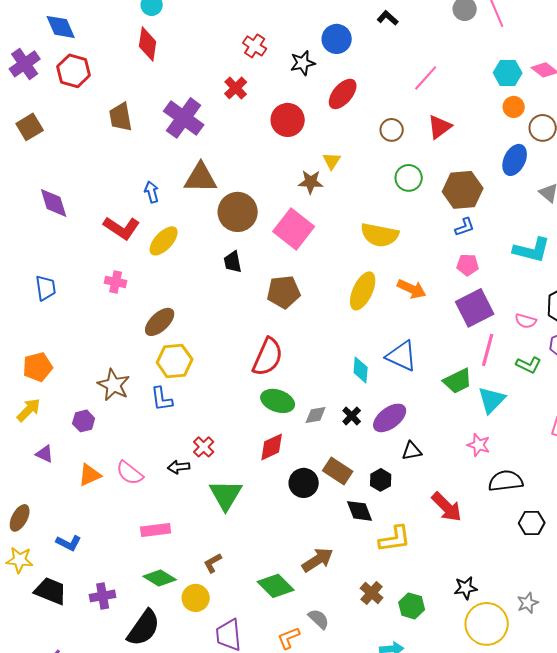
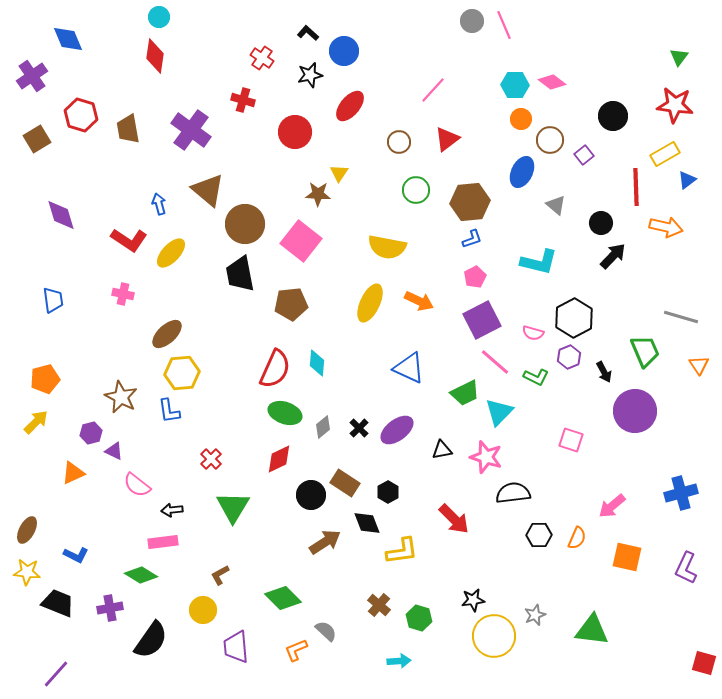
black L-shape: (388, 18) -> (308, 33), moved
red hexagon: (74, 71) -> (81, 115), moved
red cross: (236, 88) -> (243, 100), turned -30
brown triangle: (201, 178) -> (208, 190), turned 39
black trapezoid: (233, 262) -> (240, 274), size x1.6
pink pentagon: (468, 265) -> (475, 277), turned -30
pink line: (488, 350) -> (495, 362), turned -64
cyan diamond: (361, 370) -> (317, 363), moved
gray diamond: (316, 415) -> (323, 427), turned -30
pink star: (479, 445) -> (486, 457), size x1.4
black triangle: (412, 451) -> (442, 450), moved
purple triangle: (45, 454) -> (114, 451), moved
black arrow: (179, 467) -> (172, 510), moved
orange triangle: (90, 475) -> (73, 473), moved
brown arrow: (318, 560) -> (325, 542), moved
green diamond: (160, 578) -> (141, 575), moved

